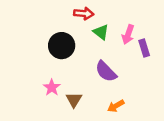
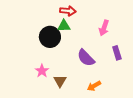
green triangle: (101, 32) -> (64, 26), moved, turned -40
purple rectangle: (144, 48) -> (117, 53), moved

